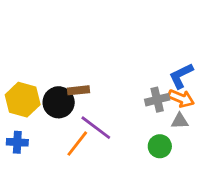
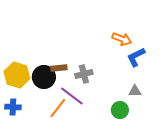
orange arrow: (181, 98) -> (122, 39), moved
gray cross: (157, 100) -> (84, 74), moved

